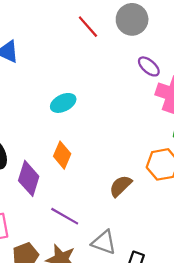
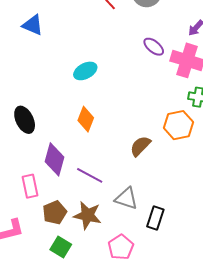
purple ellipse: (149, 66) -> (154, 47), moved
purple diamond: (29, 178) -> (54, 159), moved

